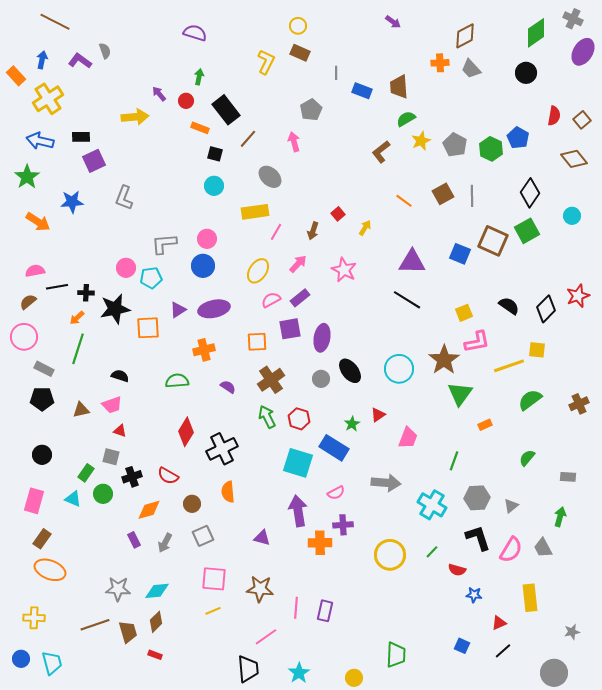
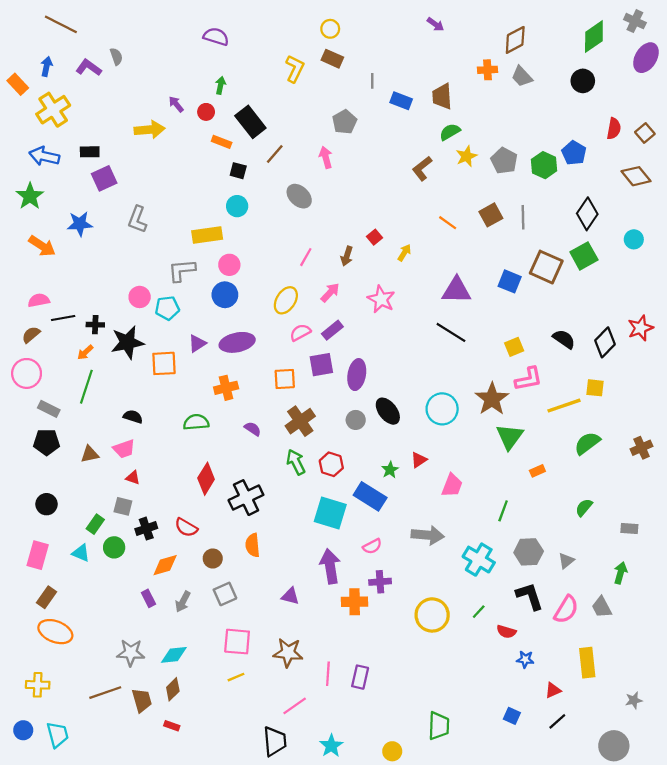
yellow rectangle: (255, 212) -> (207, 235), moved

